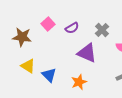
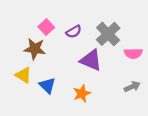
gray cross: (102, 30) -> (108, 34), size x1.5
brown star: (22, 37) -> (35, 49), moved

